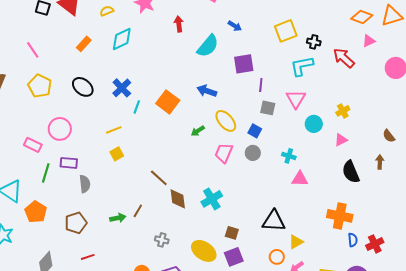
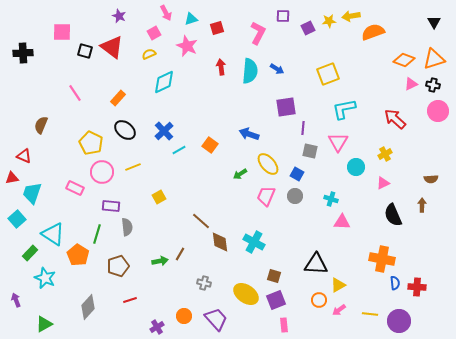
black cross: (314, 42) -> (433, 85), moved
orange rectangle: (84, 44) -> (118, 98), moved
cyan semicircle: (208, 46) -> (250, 71), moved, turned -35
red arrow: (344, 58) -> (395, 119), moved
yellow pentagon: (40, 86) -> (91, 143), moved
orange square: (168, 102) -> (210, 145), size x0.7
cyan line: (137, 107) -> (179, 150), turned 40
yellow line: (114, 130) -> (133, 167), moved
brown semicircle: (389, 136) -> (431, 179), turned -56
green line: (46, 173) -> (97, 234), moved
cyan cross: (212, 199) -> (254, 242), turned -30
red cross: (375, 244) -> (417, 287), turned 30

